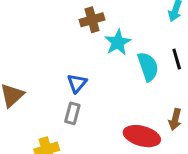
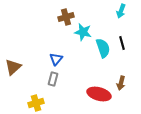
cyan star: (118, 42) -> (83, 32), turned -30

